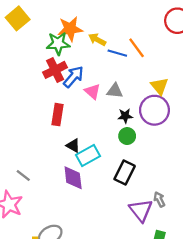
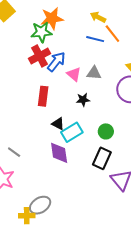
yellow arrow: (97, 40) -> (98, 17), moved
black star: (125, 116) -> (83, 100), moved
green circle: (127, 136) -> (106, 131), moved
black rectangle: (125, 173) -> (102, 158), moved

